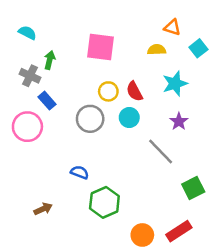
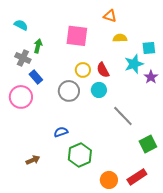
orange triangle: (172, 27) -> (110, 16), moved
cyan square: (198, 48) -> (149, 48), moved, turned 32
purple star: (179, 121) -> (151, 77), moved
blue semicircle: (80, 172) -> (61, 132), turned -40

